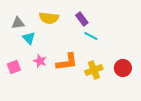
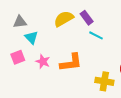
yellow semicircle: (49, 18) -> (64, 19), moved, turned 144
pink square: (14, 67) -> (18, 57), moved
yellow cross: (94, 70) -> (104, 81), moved, turned 30

